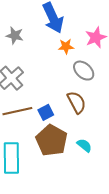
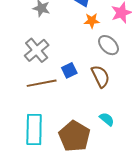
blue square: (46, 112) -> (69, 70), moved
brown pentagon: (52, 140) -> (74, 136), moved

